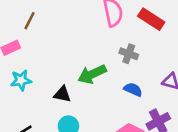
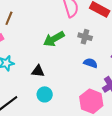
green arrow: (92, 74) -> (54, 39), moved

